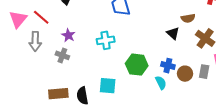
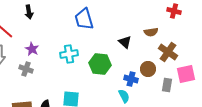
black triangle: (173, 33) -> (125, 42), moved
green hexagon: (137, 65) -> (100, 64), moved
brown circle: (185, 74) -> (148, 69), moved

